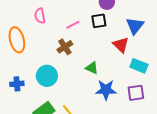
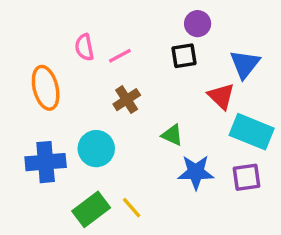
pink line: (73, 25) -> (120, 56), moved
cyan rectangle: (139, 66) -> (252, 132), size x1.4
blue cross: (17, 84) -> (46, 162), size x1.6

